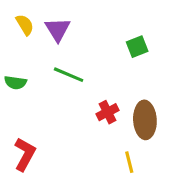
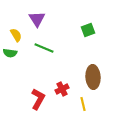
yellow semicircle: (25, 25) -> (16, 35), moved
red cross: (107, 112) -> (62, 89), moved
red L-shape: (25, 154) -> (38, 99), moved

